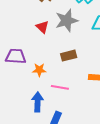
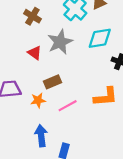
brown rectangle: (69, 56) -> (53, 82), moved
pink line: (60, 87) -> (68, 106), moved, turned -30

